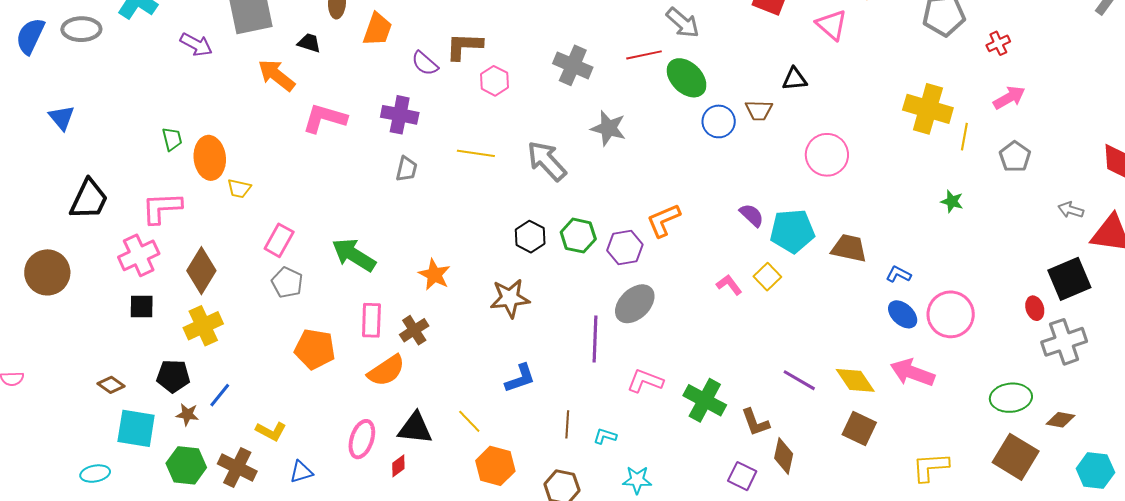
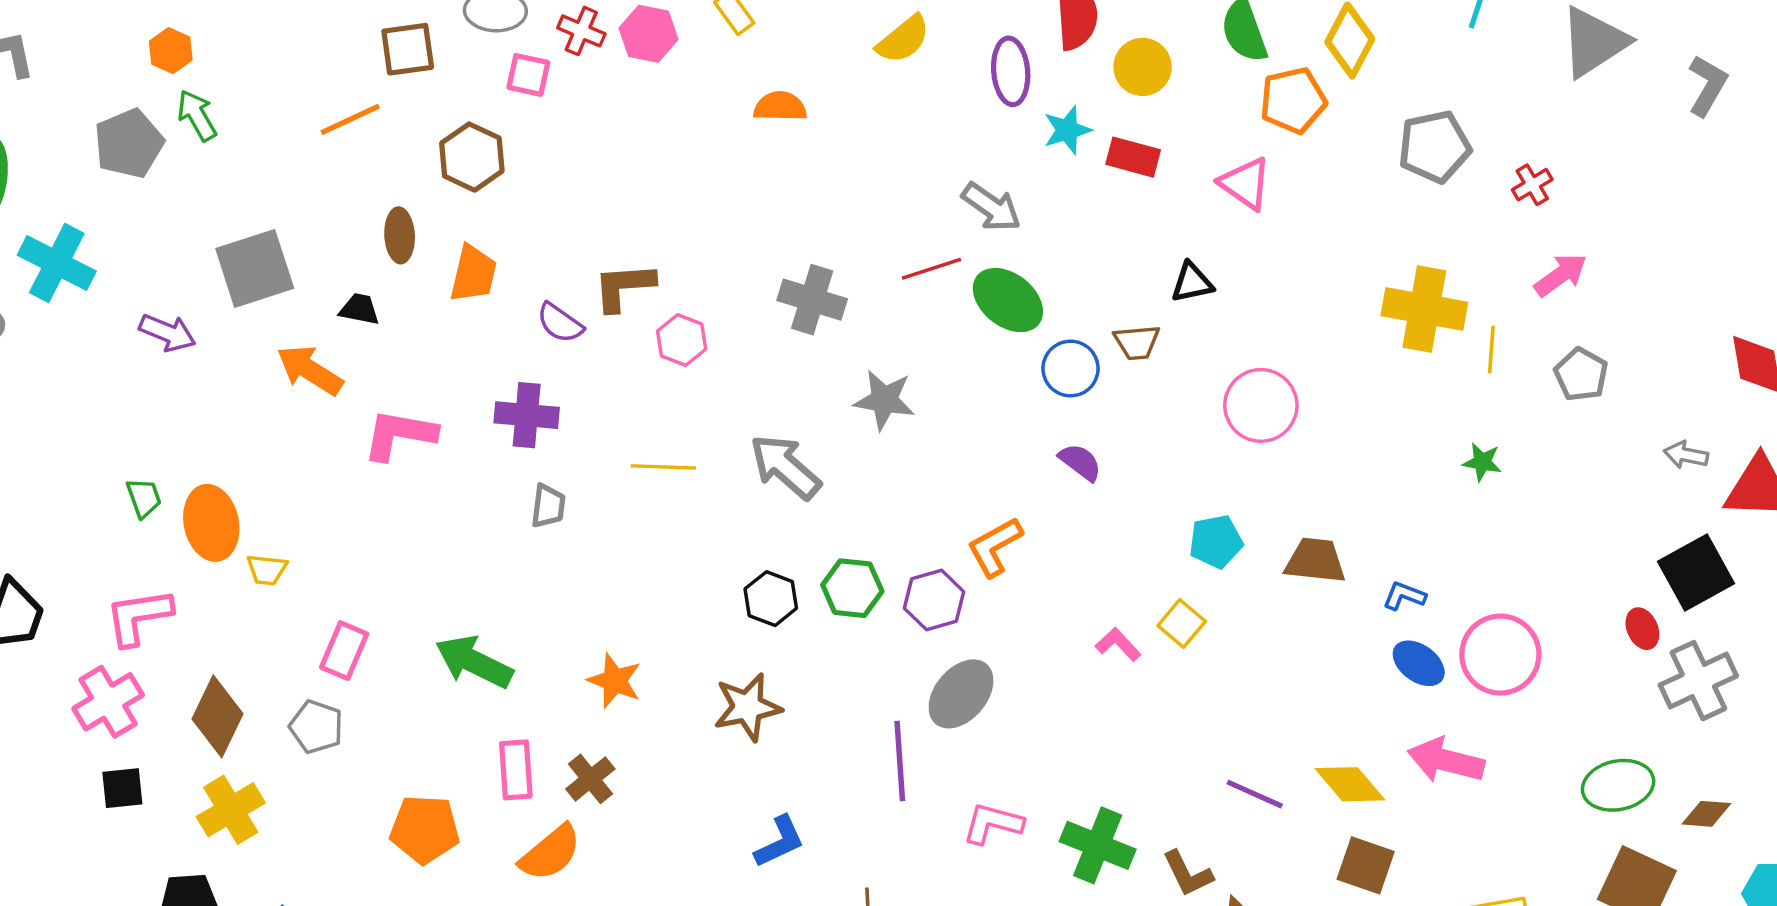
purple semicircle: (752, 215) -> (1080, 462), moved
cyan pentagon: (792, 231) -> (1216, 542), size x0.7
gray pentagon: (287, 282) -> (316, 727), moved

